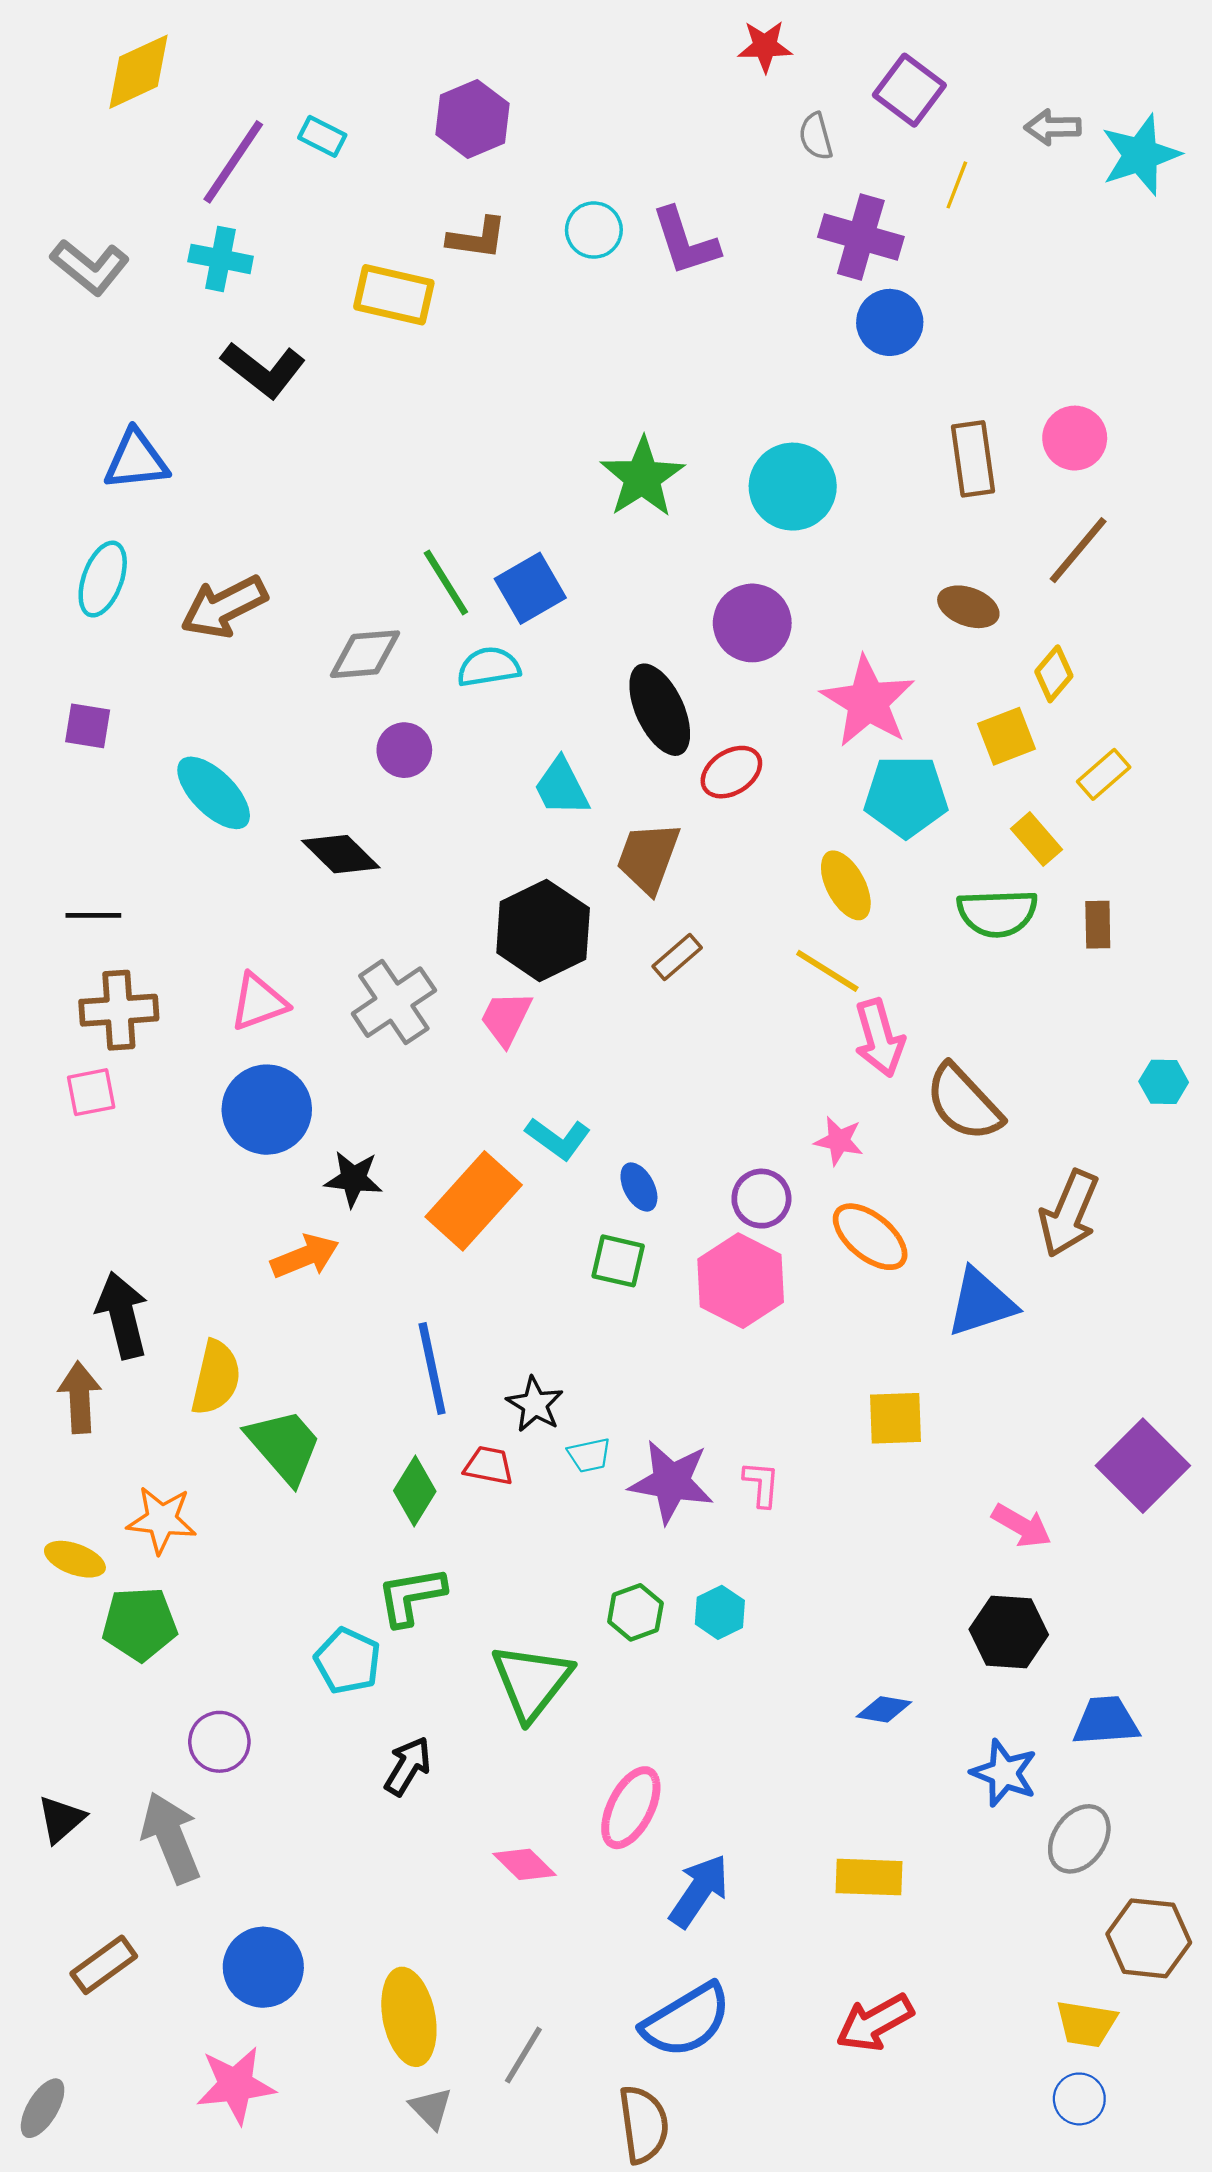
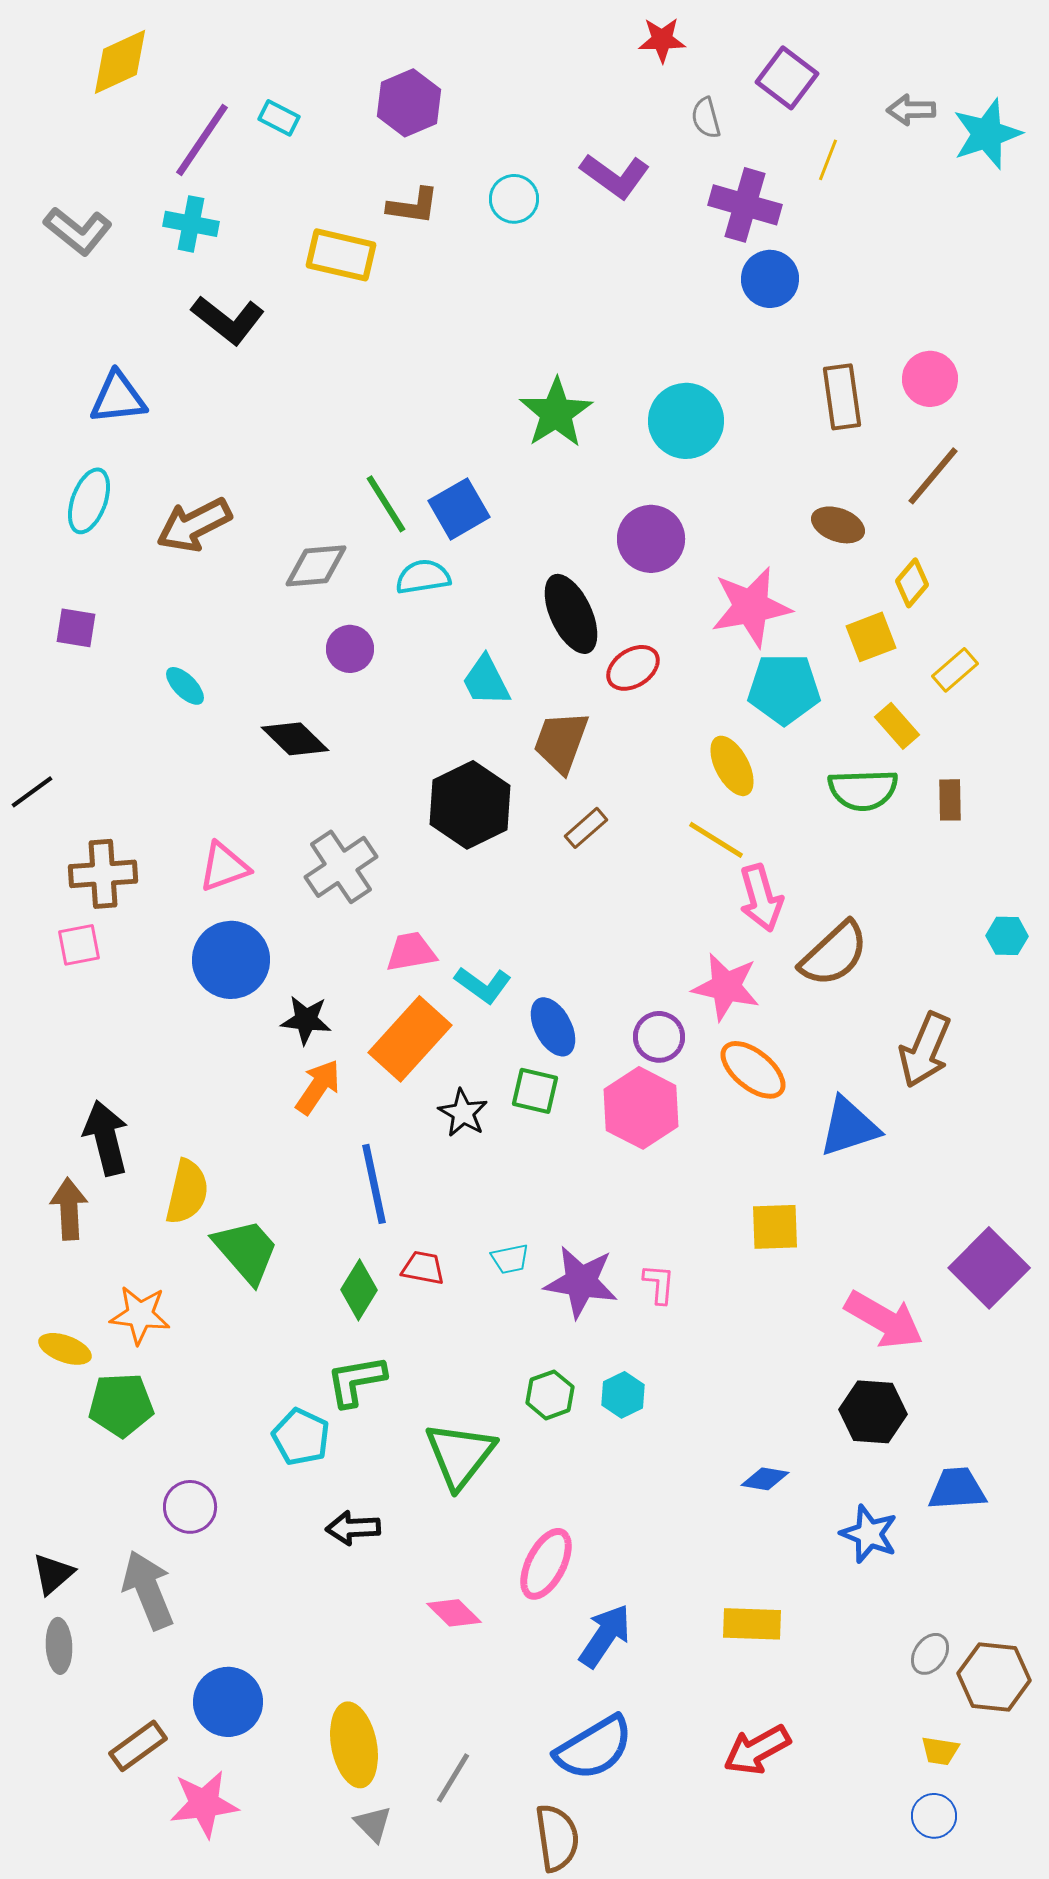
purple L-shape: (685, 242) -> (615, 176), moved, turned -36
pink star: (868, 702) -> (751, 607), turned 30
cyan ellipse: (214, 793) -> (185, 686), size x0.6
black line: (93, 915) -> (32, 792), moved, turned -36
pink trapezoid: (506, 1018) -> (411, 952), moved, turned 54
brown semicircle: (964, 1103) -> (834, 954), turned -90
pink star: (839, 1141) -> (726, 987), size x1.6
blue ellipse: (639, 1187) -> (553, 1027), size x1.4
orange arrow: (305, 1256) -> (318, 1087), moved, turned -34
black star: (535, 1404) -> (463, 1113), moved
pink arrow: (1022, 1526) -> (884, 1320), size x1.5
black arrow: (408, 1766) -> (353, 1528), turned -124
gray ellipse: (1079, 1839) -> (930, 1654), moved, size x0.7
brown rectangle: (104, 1965) -> (138, 1746), moved
yellow trapezoid: (1086, 2024) -> (940, 1751), size x0.7
gray ellipse: (43, 2108) -> (59, 1646), moved, turned -34

